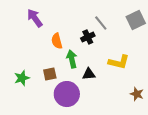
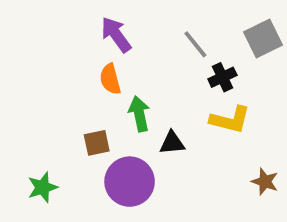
purple arrow: (35, 18) -> (116, 35), moved
black cross: (88, 37) -> (222, 77), moved
green star: (22, 78) -> (43, 187), moved

